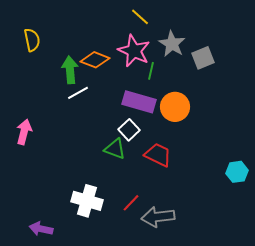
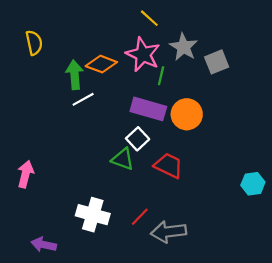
pink arrow: (24, 132) -> (25, 174), moved

